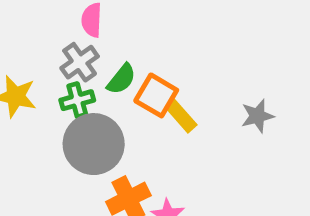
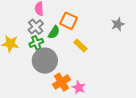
orange square: (156, 95) -> (69, 21), moved
gray star: (257, 116) -> (118, 24), moved

